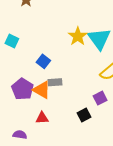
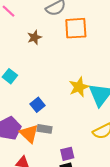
purple square: (100, 98) -> (67, 154), moved

